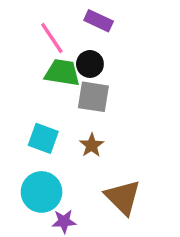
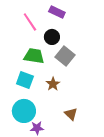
green trapezoid: (62, 73) -> (34, 56), moved
gray square: (93, 97) -> (65, 56), moved, turned 30
brown triangle: (123, 197) -> (71, 114), size x0.6

